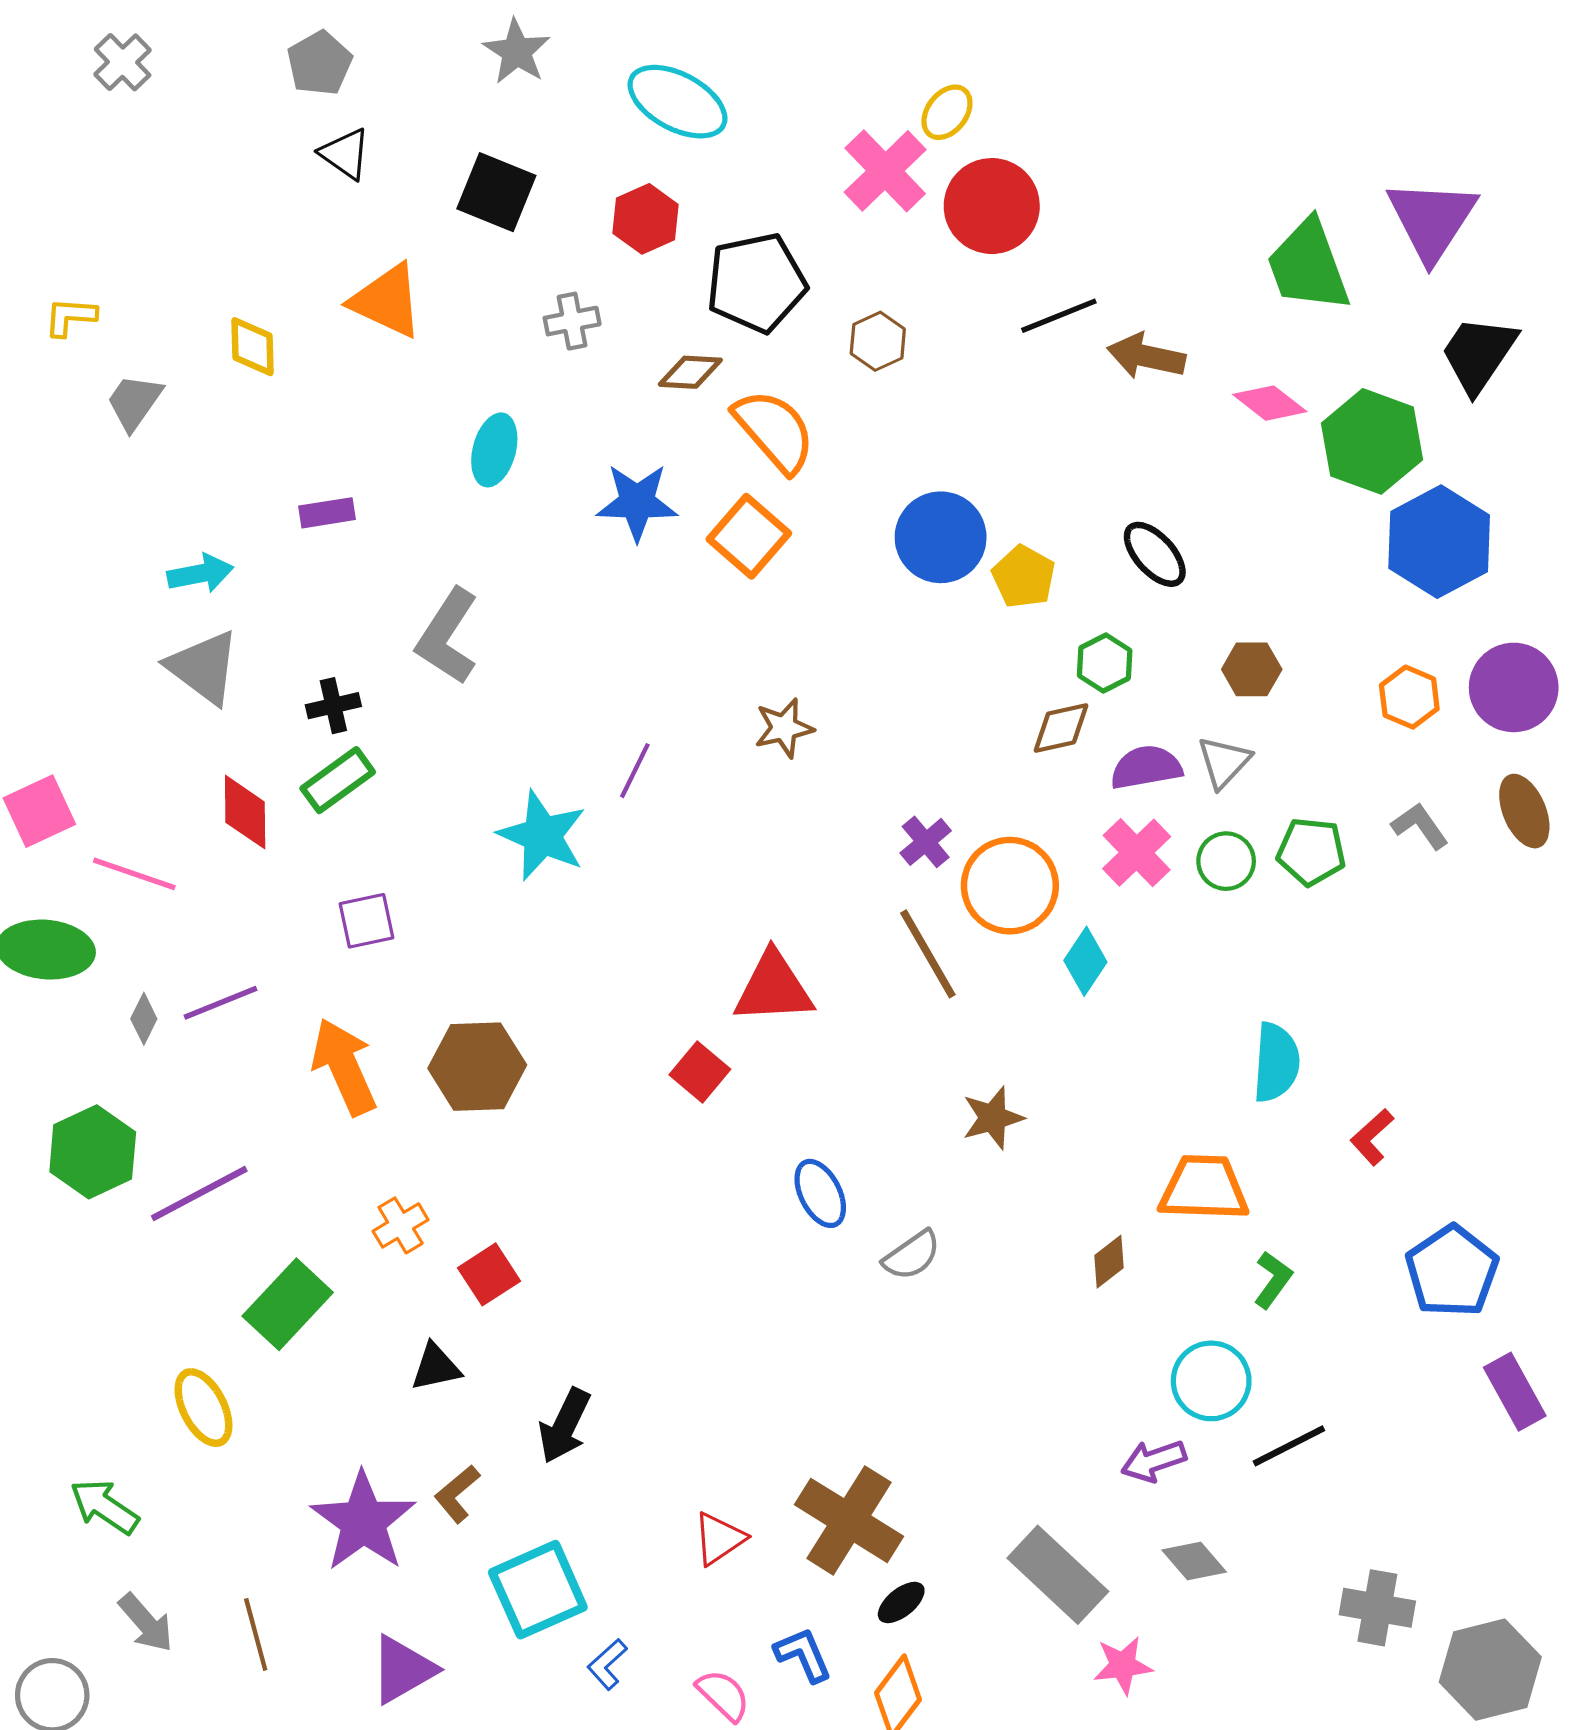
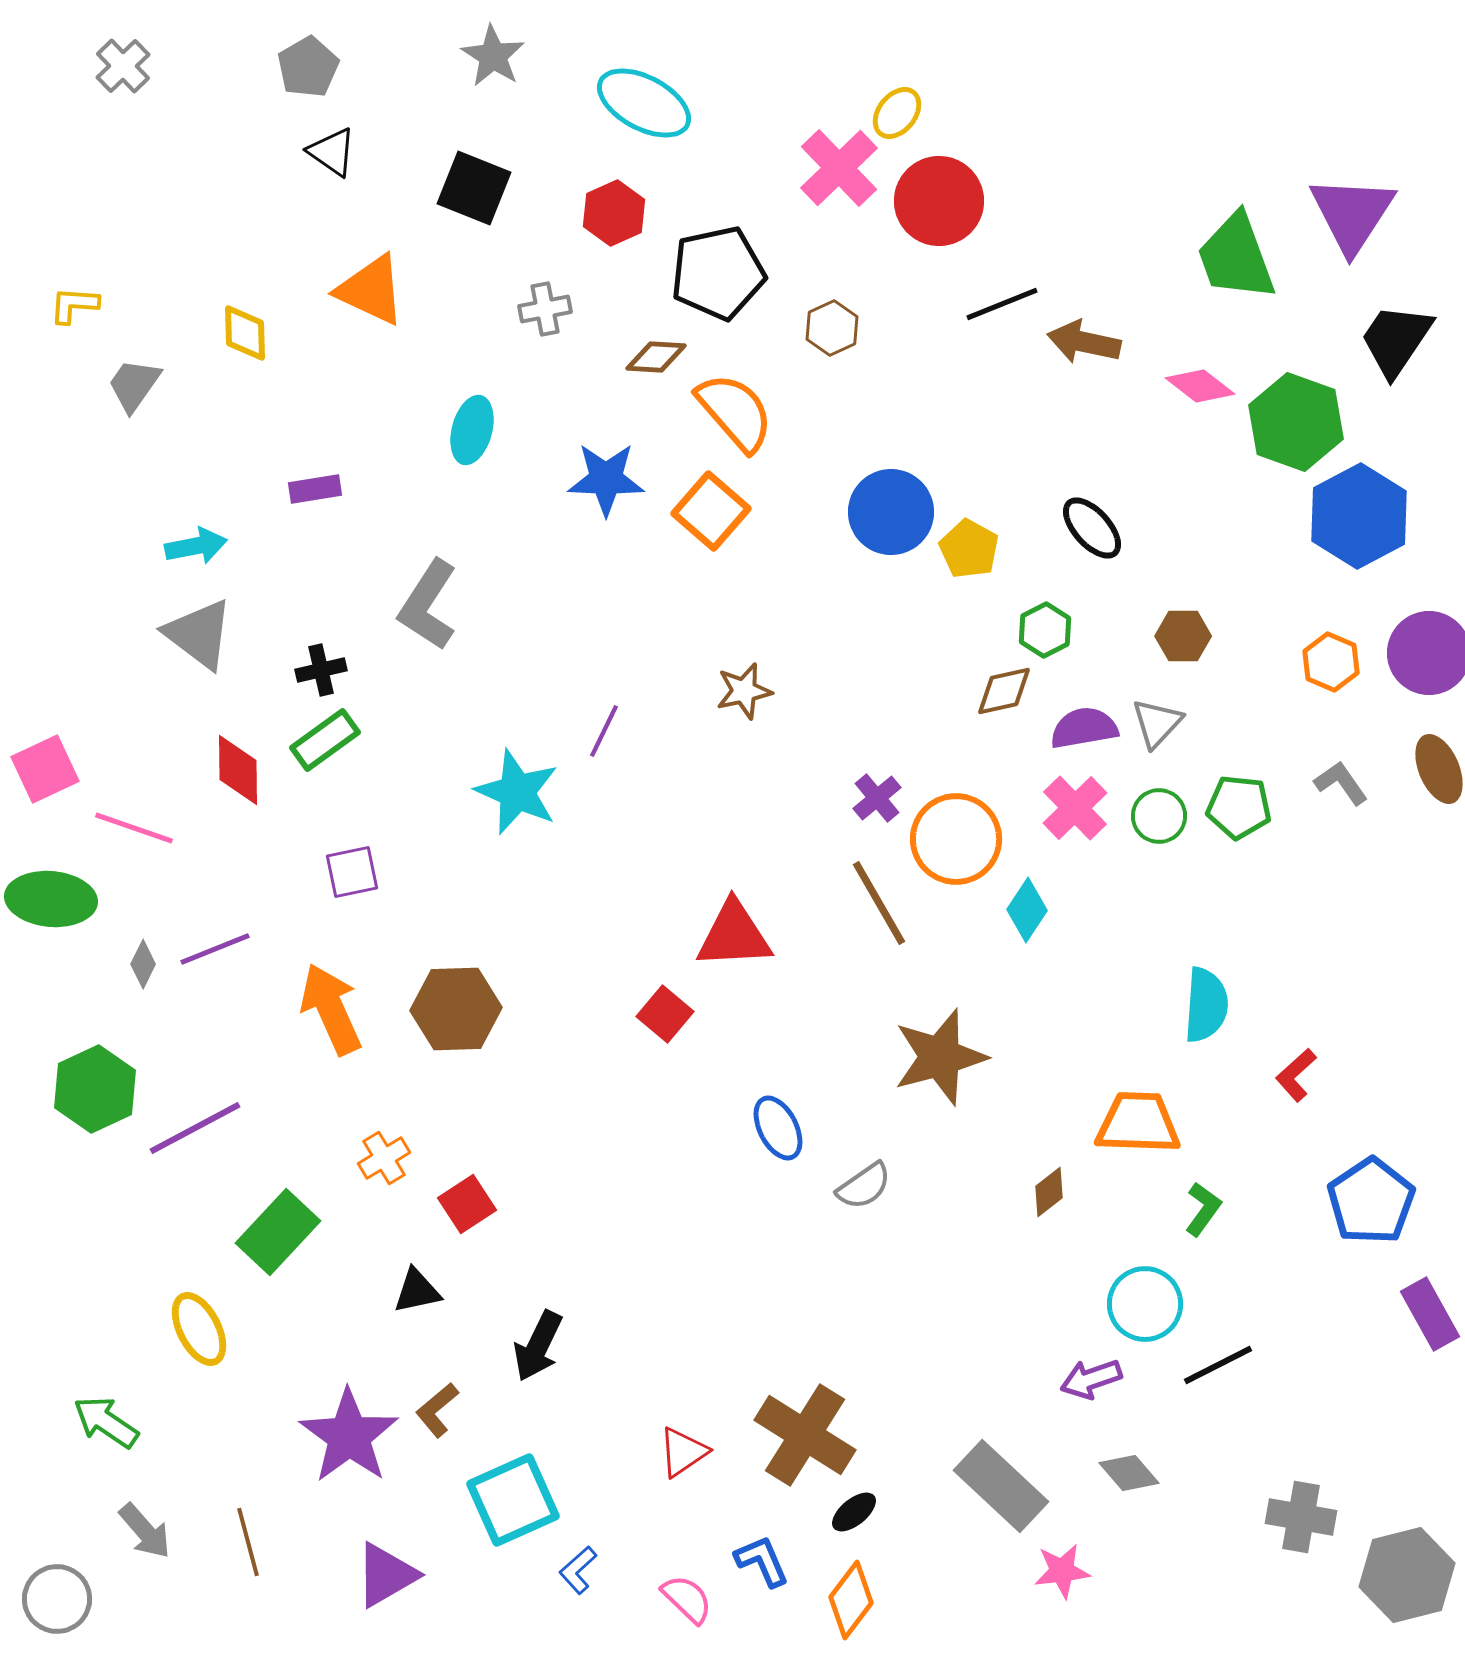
brown star: (993, 1118) -> (940, 1057), size x1.6

